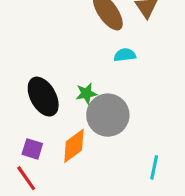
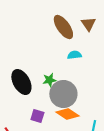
orange diamond: (74, 146) -> (67, 114), moved, turned 70
purple square: (32, 149) -> (37, 116), moved

